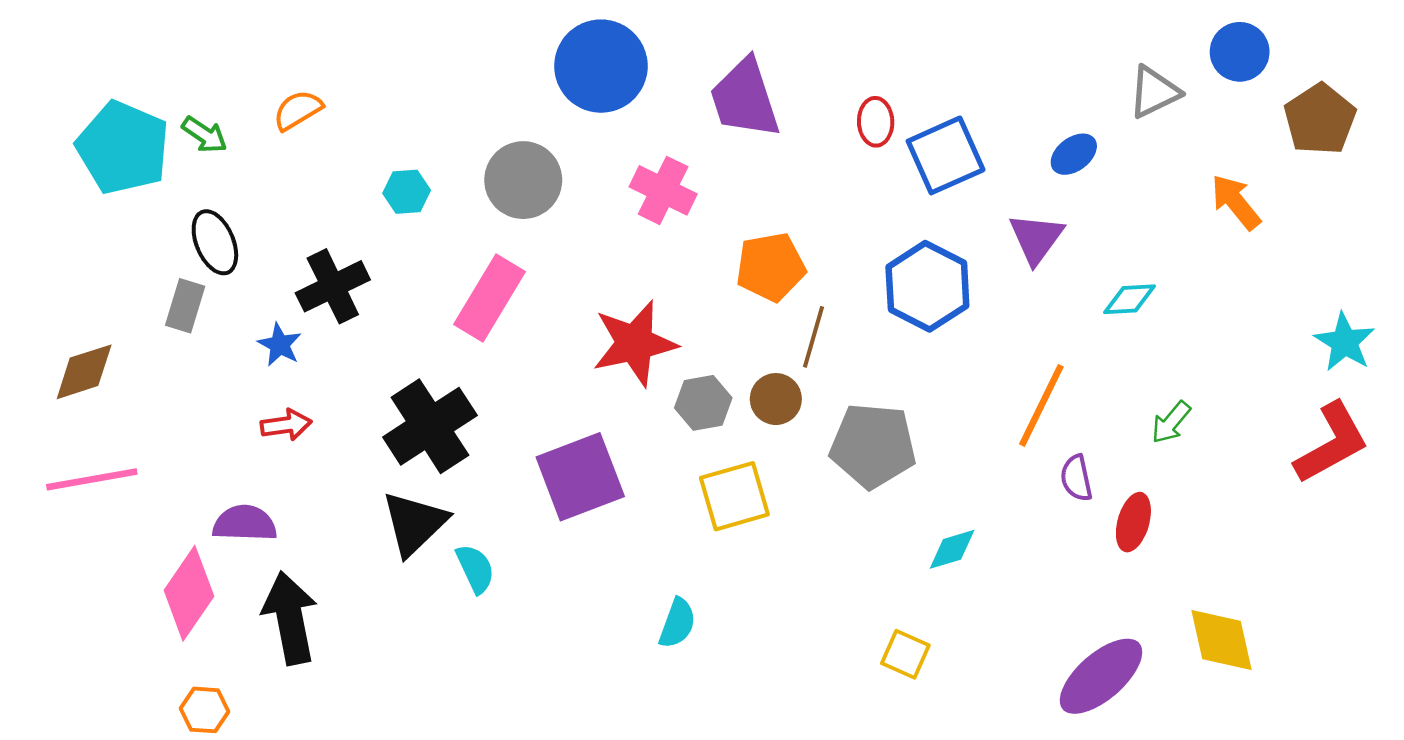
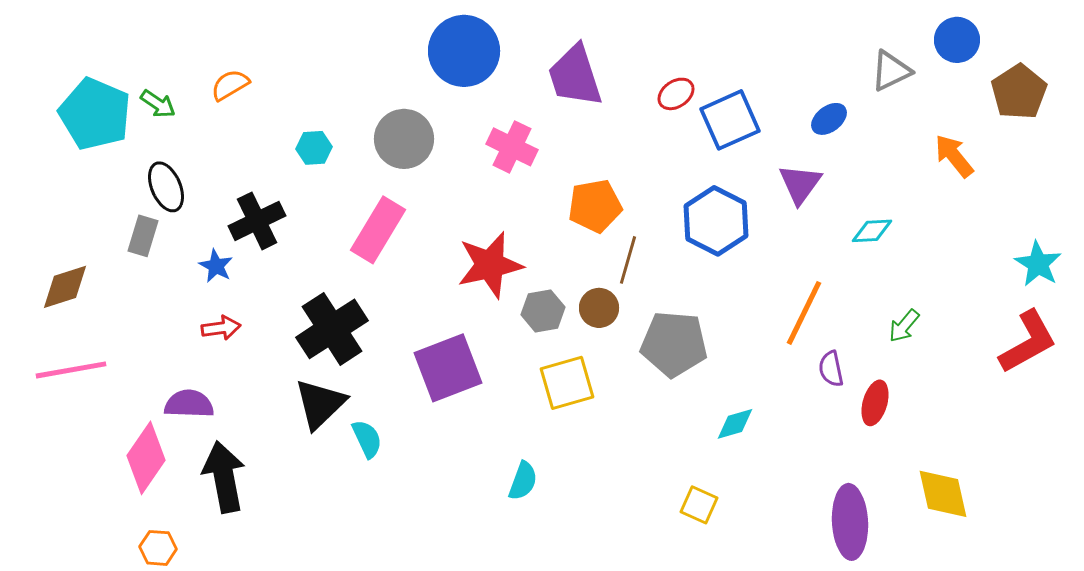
red ellipse: (876, 122) -> (676, 94), turned 57
purple ellipse: (1101, 676) -> (850, 522), turned -52

